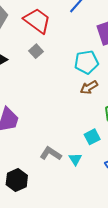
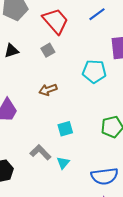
brown arrow: (89, 87) -> (48, 90), moved
cyan square: (92, 137) -> (65, 129), moved

